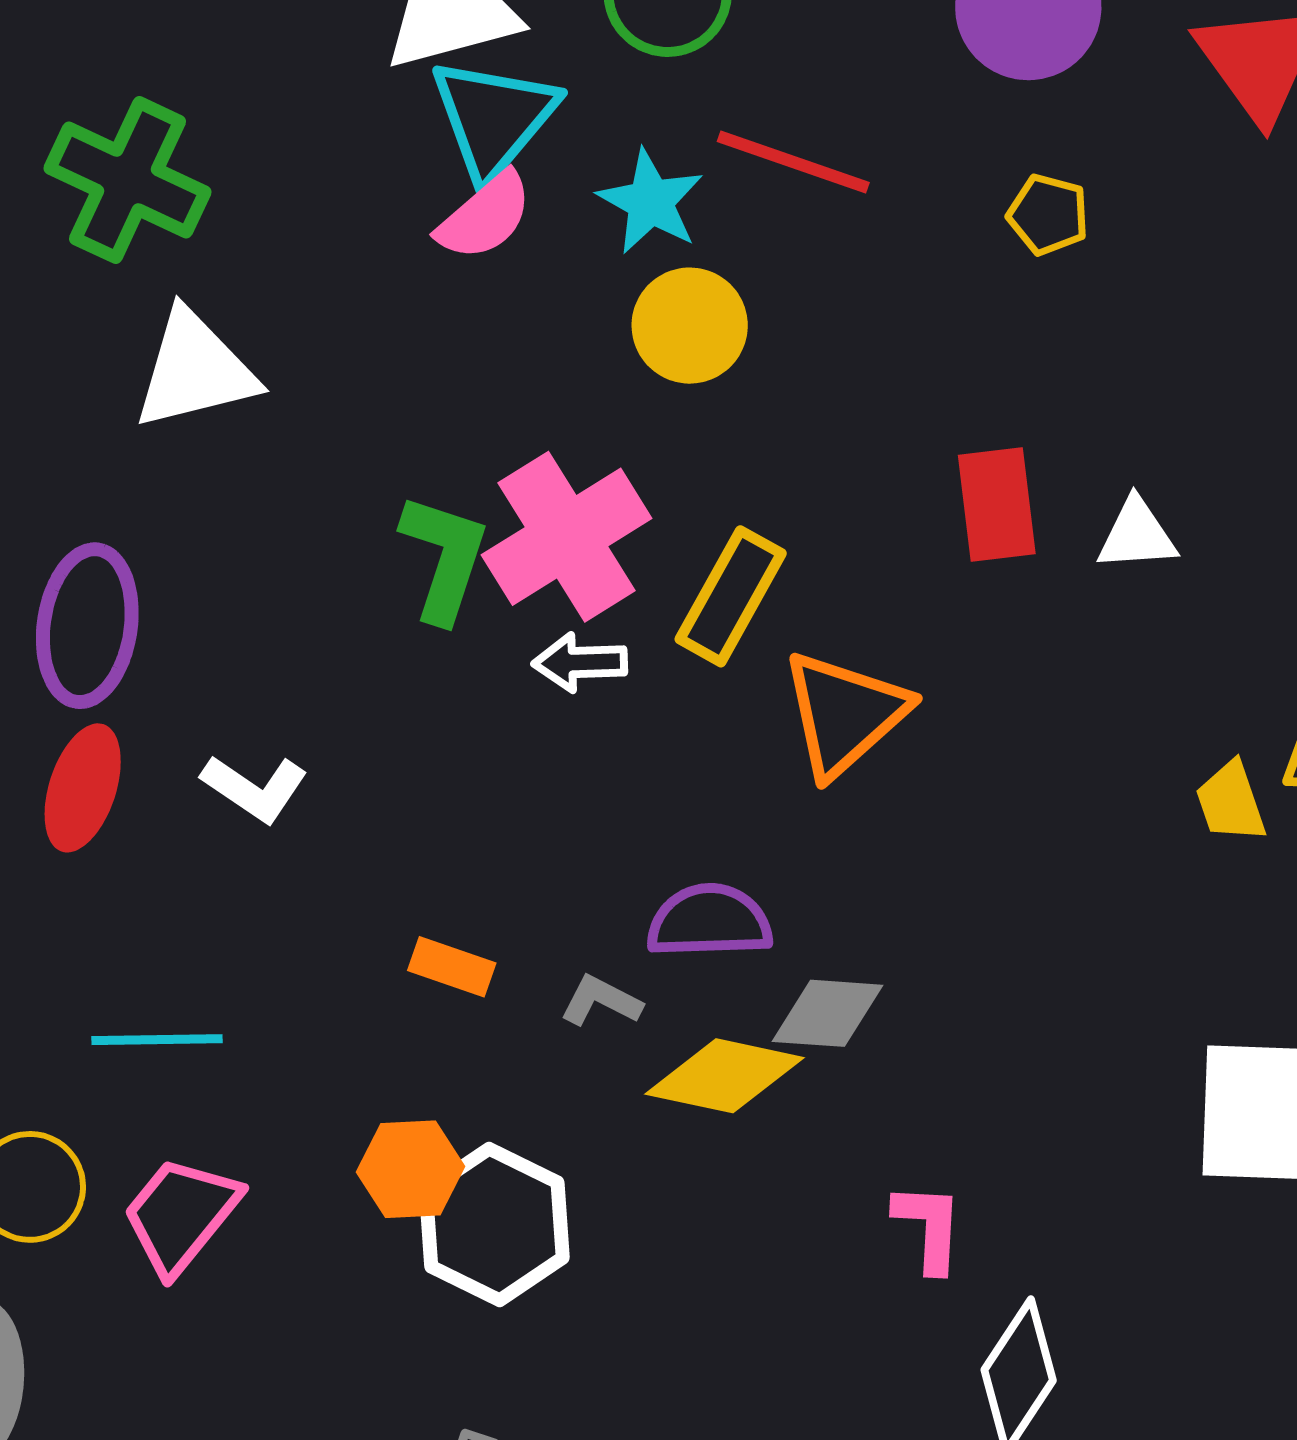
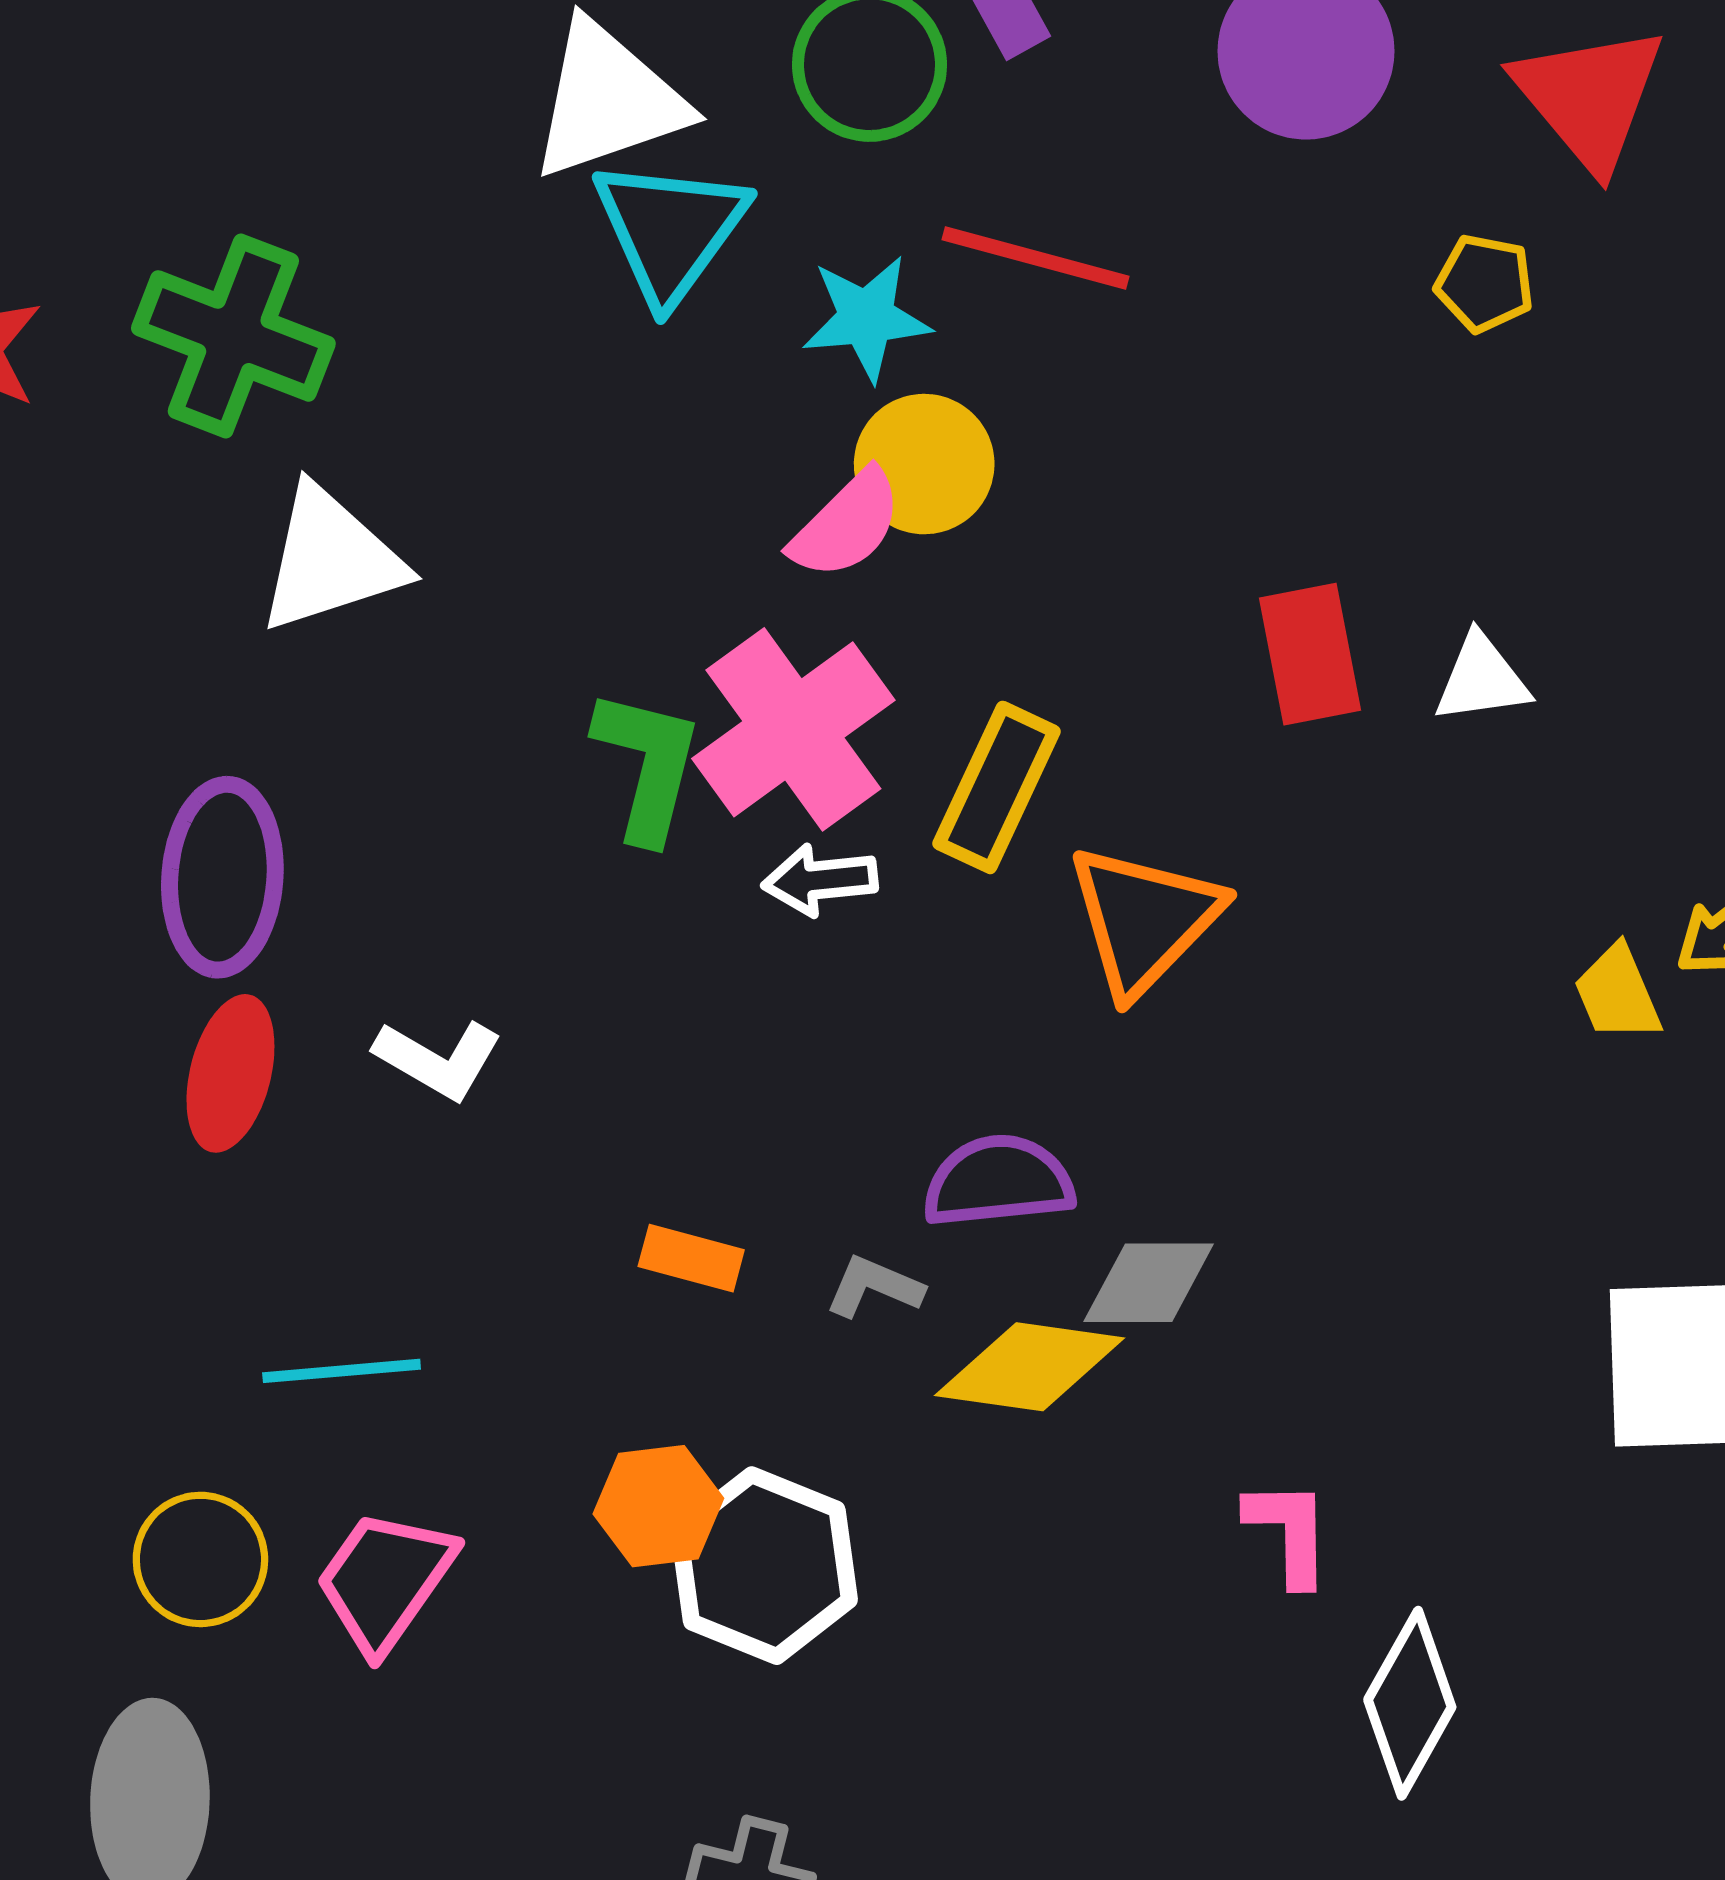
cyan star: (651, 202) -> (866, 318), turned -30
yellow pentagon: (1048, 215) -> (1484, 283), moved
pink semicircle: (485, 216) -> (846, 524), moved

